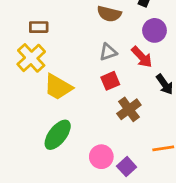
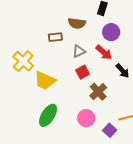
brown rectangle: (39, 27) -> (55, 37), moved
pink circle: (101, 157) -> (86, 118), moved
purple square: (127, 167) -> (110, 130), moved

